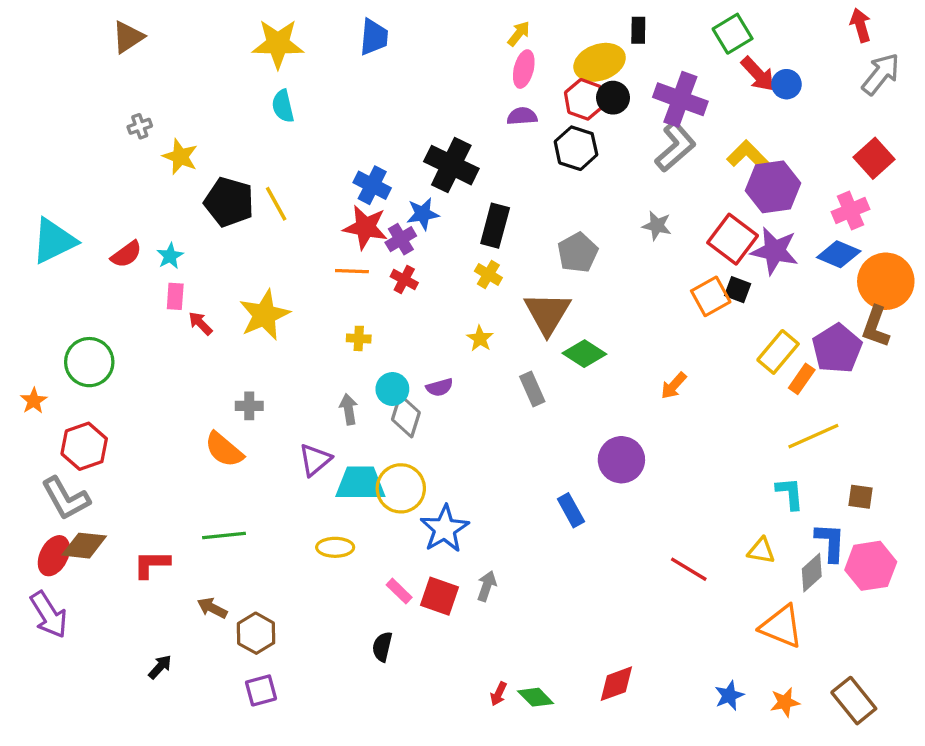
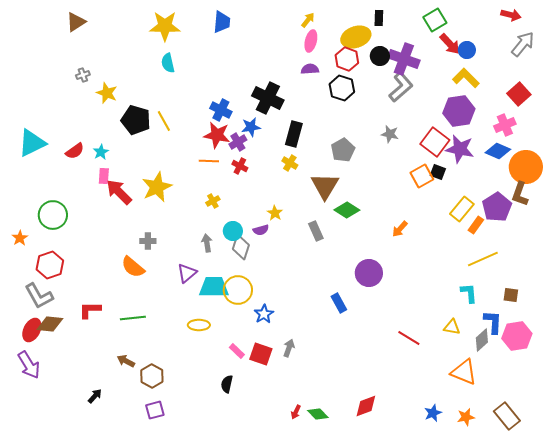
red arrow: (861, 25) -> (511, 15), turned 120
black circle: (613, 98) -> (380, 56), moved
yellow L-shape: (749, 157) -> (466, 78), moved
red arrow: (200, 323) -> (119, 192), size x1.8
yellow cross: (359, 338) -> (213, 201), turned -32
yellow star: (480, 338) -> (275, 213), moved
blue star: (445, 529) -> (264, 314), size x0.7
red L-shape: (152, 564) -> (90, 310), moved

